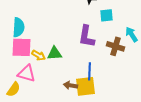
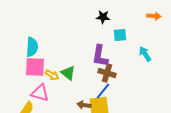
brown cross: (116, 46) -> (107, 73), moved
green triangle: (54, 53) -> (68, 73), turned 42
blue line: (90, 71) -> (103, 91), turned 36

